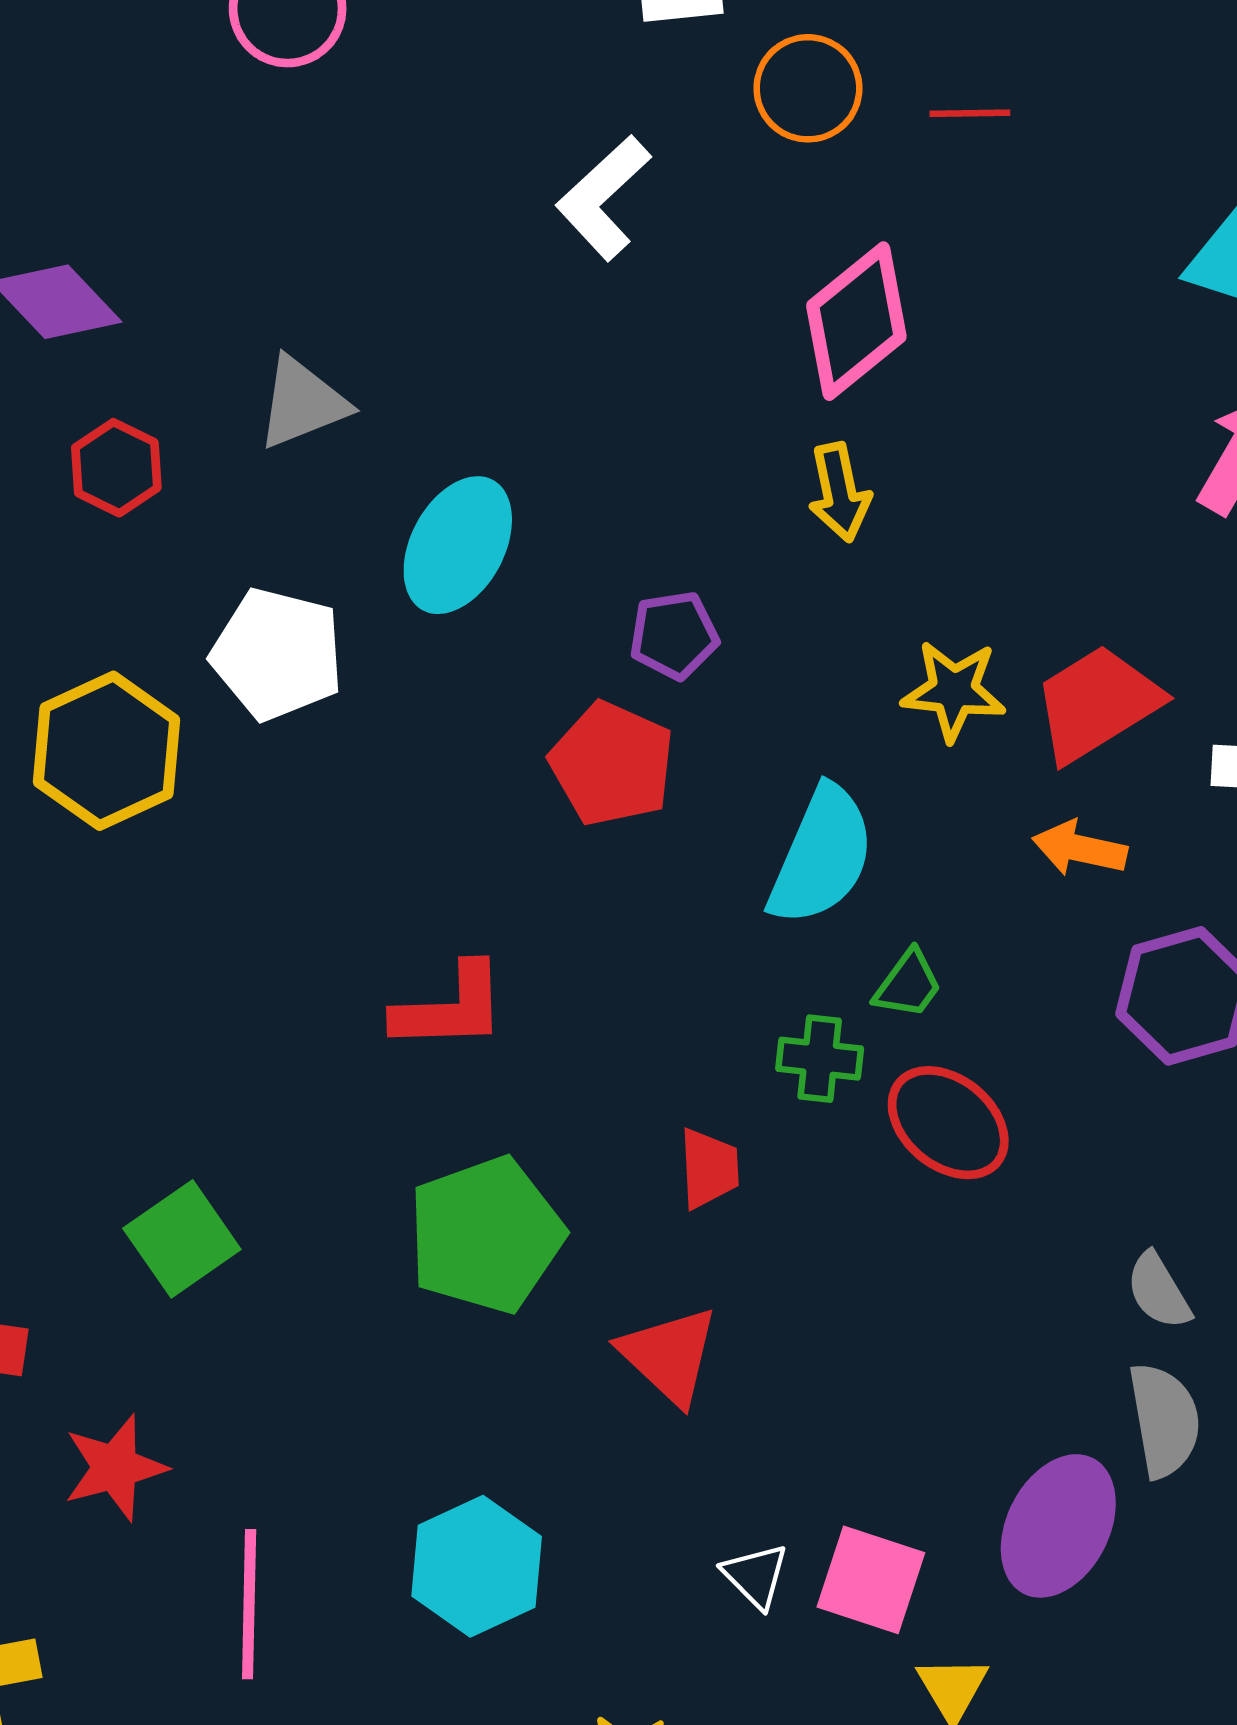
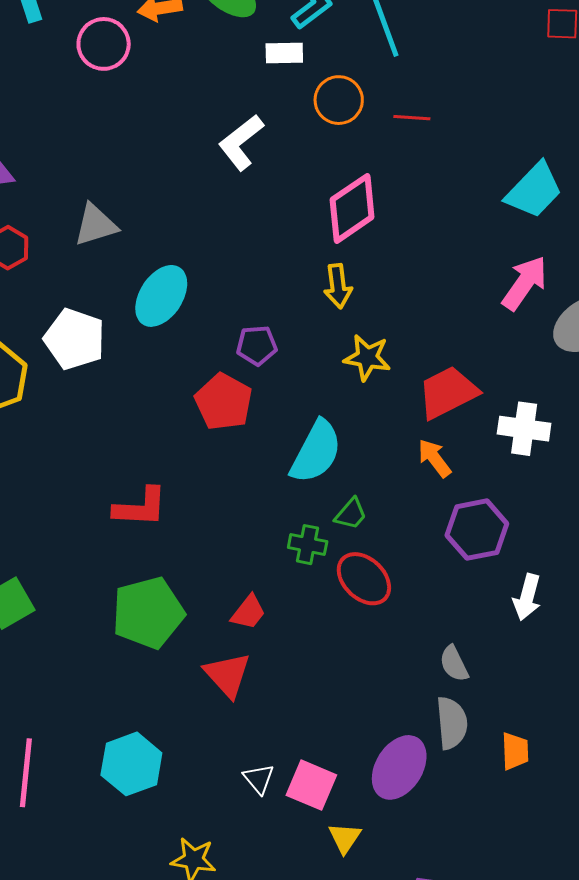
yellow star: (954, 691) -> (367, 358), moved
orange arrow: (1080, 848) -> (434, 458), turned 36
red trapezoid: (709, 1168) -> (248, 612), moved, turned 36

